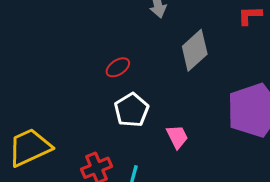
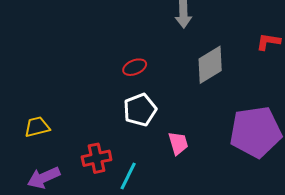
yellow trapezoid: (30, 147) -> (37, 127), size x0.6

